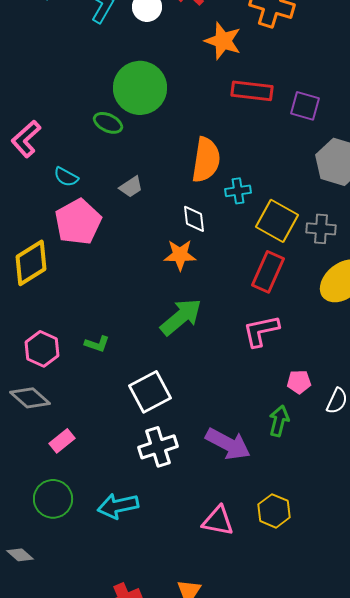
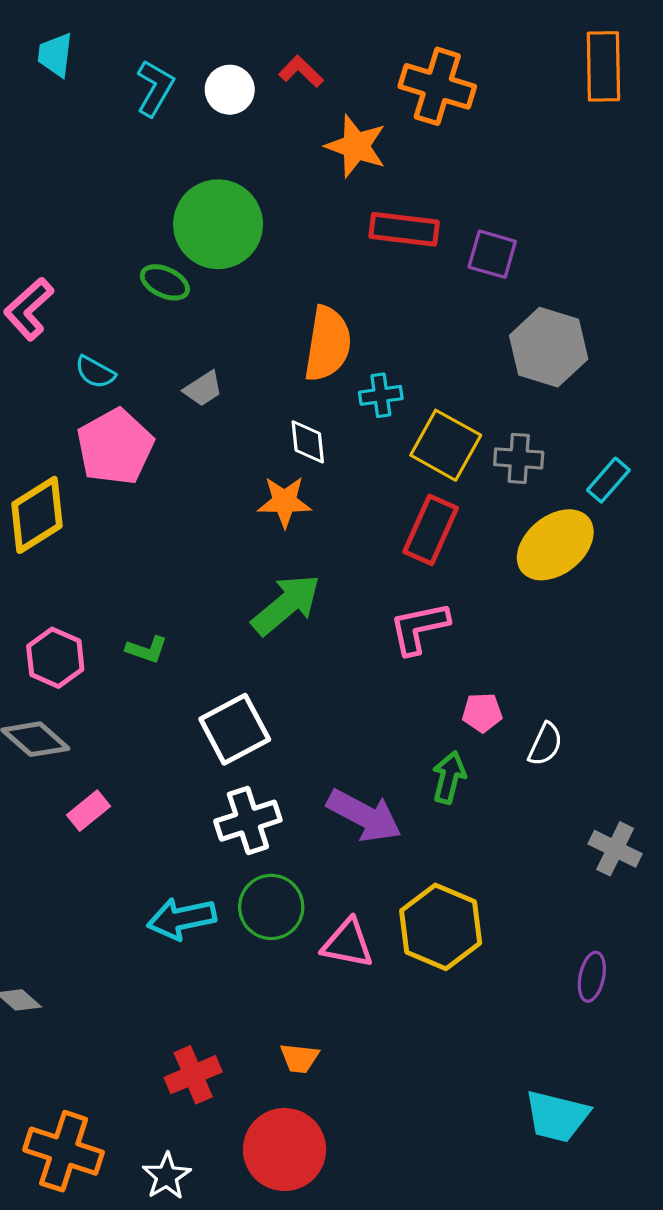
green circle: (53, 499) -> (271, 907), moved
yellow hexagon: (274, 511) -> (441, 927), size x1.5

